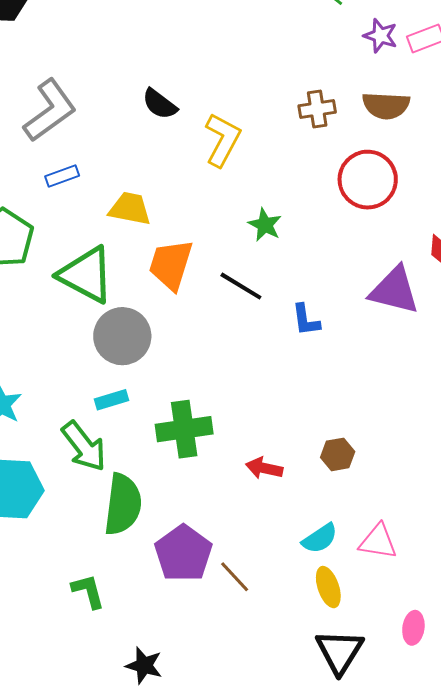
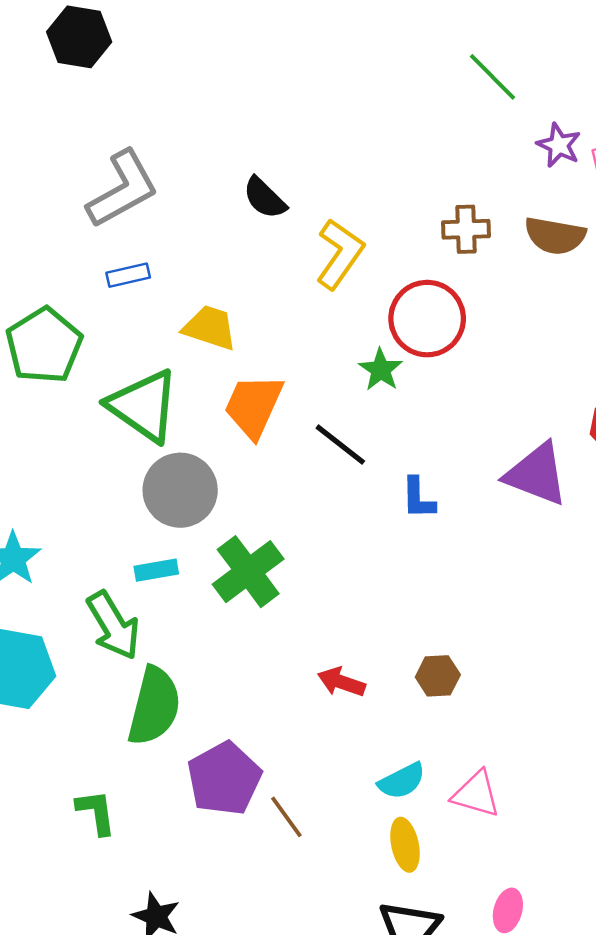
red circle: (368, 180) -> (427, 319), moved
green cross: (184, 429) -> (248, 572), moved, turned -36

